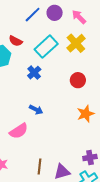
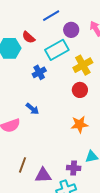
purple circle: (55, 13) -> (71, 30), moved
yellow cross: (76, 43) -> (83, 65), moved

